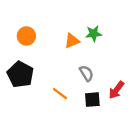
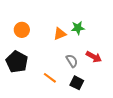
red arrow: (116, 90) -> (94, 57), moved, turned -98
black square: (92, 100) -> (77, 83), turned 32

